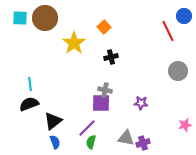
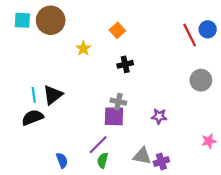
blue circle: (184, 16) -> (208, 29), moved
yellow star: (74, 43) -> (83, 49), size x0.6
black triangle: (53, 121) -> (53, 95), moved

